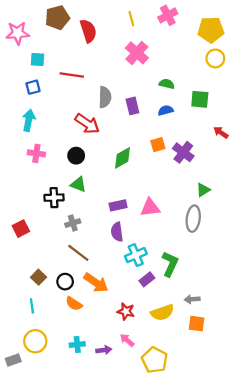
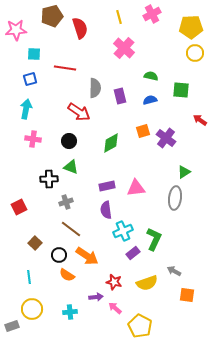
brown square: (39, 277) -> (35, 243), moved
gray arrow: (192, 299) -> (174, 271), turned 32
orange square: (197, 324) -> (187, 295), moved
purple arrow: (104, 350) -> (96, 297), moved

